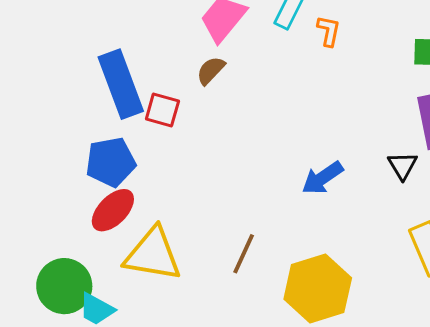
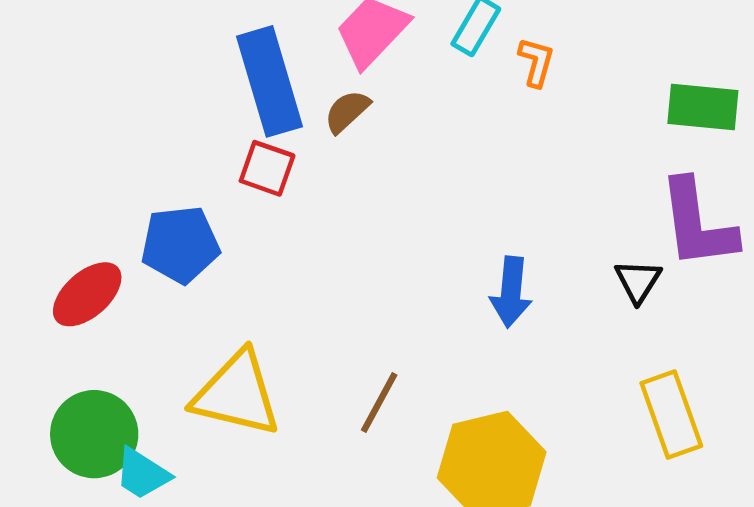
blue rectangle: (121, 84) -> (270, 81), moved
blue arrow: (322, 178) -> (511, 292), turned -54
red ellipse: (113, 210) -> (87, 294), moved

